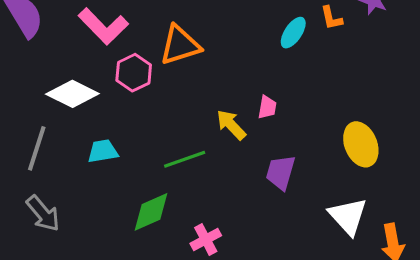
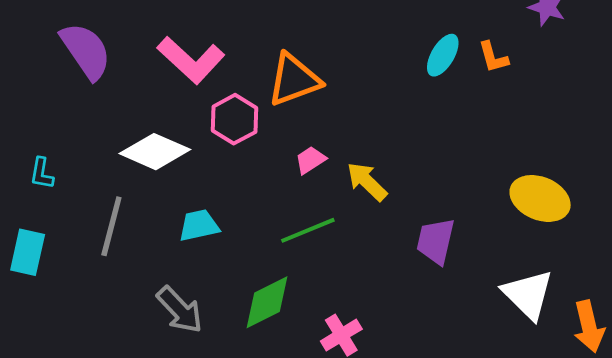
orange L-shape: (331, 18) -> (493, 57), moved
pink trapezoid: (267, 107) -> (310, 160), moved, turned -130
yellow ellipse: (361, 144) -> (540, 198), turned -42
gray arrow: (43, 214) -> (180, 310), moved

